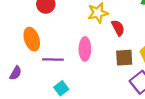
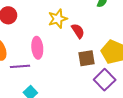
pink ellipse: (85, 49) -> (37, 48), moved

